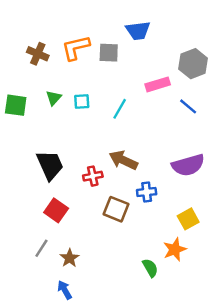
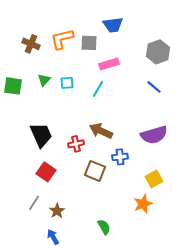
pink rectangle: (158, 84) -> (109, 64), moved
green semicircle: (150, 268) -> (104, 227), moved

